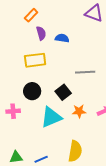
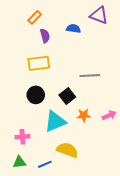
blue semicircle: (62, 38) -> (73, 29), moved
pink cross: (13, 111) -> (22, 137), moved
yellow semicircle: (75, 151) -> (67, 150), moved, turned -80

